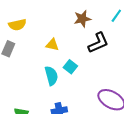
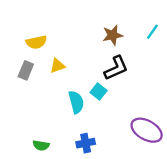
black L-shape: (98, 43) -> (116, 68), moved
yellow triangle: (52, 45) -> (57, 66), moved, turned -32

